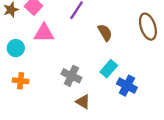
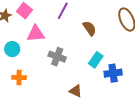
gray cross: (71, 76) -> (57, 57), moved
blue cross: (127, 86) -> (113, 73), turned -30

